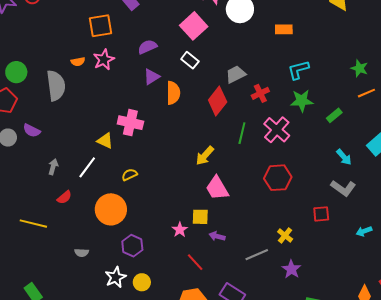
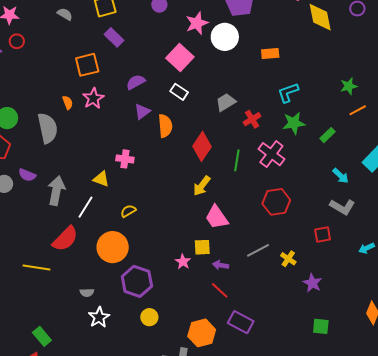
orange semicircle: (78, 62) -> (68, 103), turned -96
green star: (359, 68) -> (349, 86), turned -30
red diamond: (218, 101) -> (202, 146), moved
pink cross: (130, 123) -> (125, 159), size x0.7
gray arrow: (53, 167) -> (56, 191), moved, size x1.8
red semicircle: (64, 197) -> (65, 239), size x1.8
purple hexagon: (132, 246) -> (137, 281), size x1.4
gray line: (257, 255) -> (258, 250), moved
red line: (195, 262) -> (220, 290), moved
purple star: (291, 269) -> (312, 283), moved
white star: (116, 277) -> (99, 317), moved

